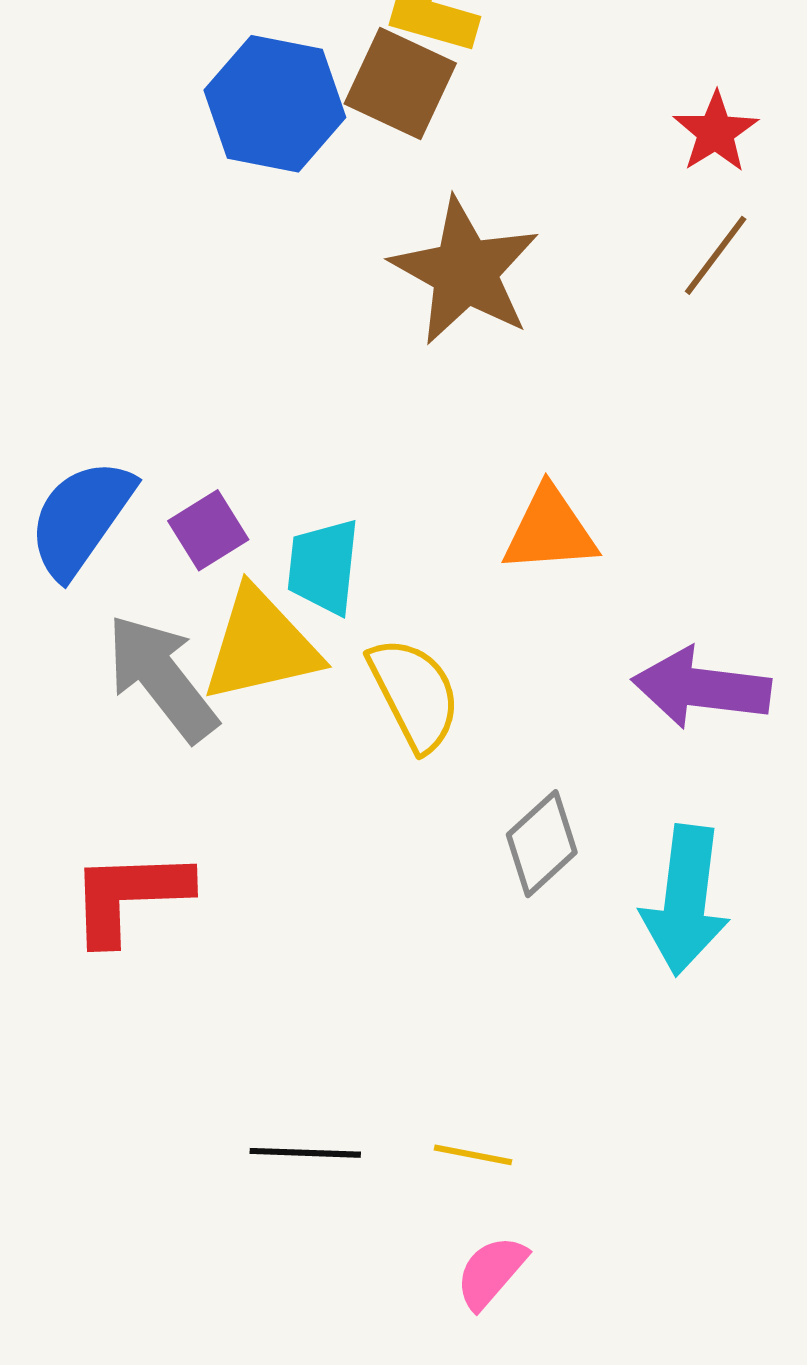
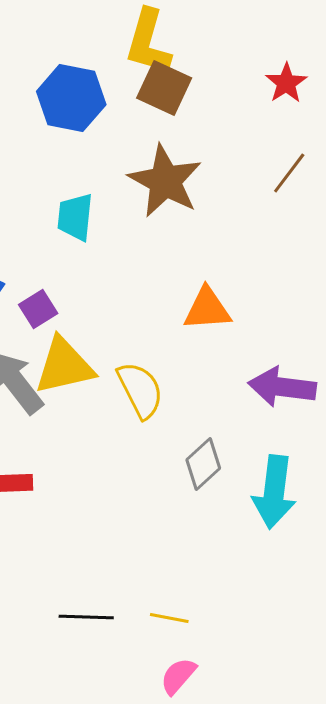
brown square: (400, 83) -> (164, 88), moved
red star: (716, 132) -> (286, 83), moved
cyan trapezoid: (323, 567) -> (75, 217), moved

